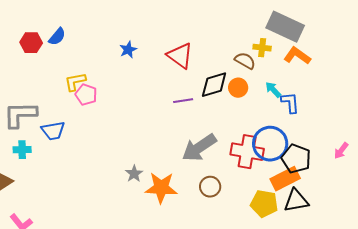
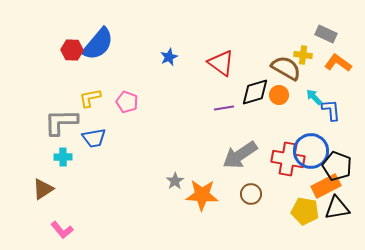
gray rectangle: (285, 27) -> (326, 34), size x0.6
blue semicircle: (57, 37) -> (98, 44), size x1.8
brown semicircle: (245, 61) -> (286, 68), size x1.4
yellow L-shape: (75, 82) -> (90, 98), moved

